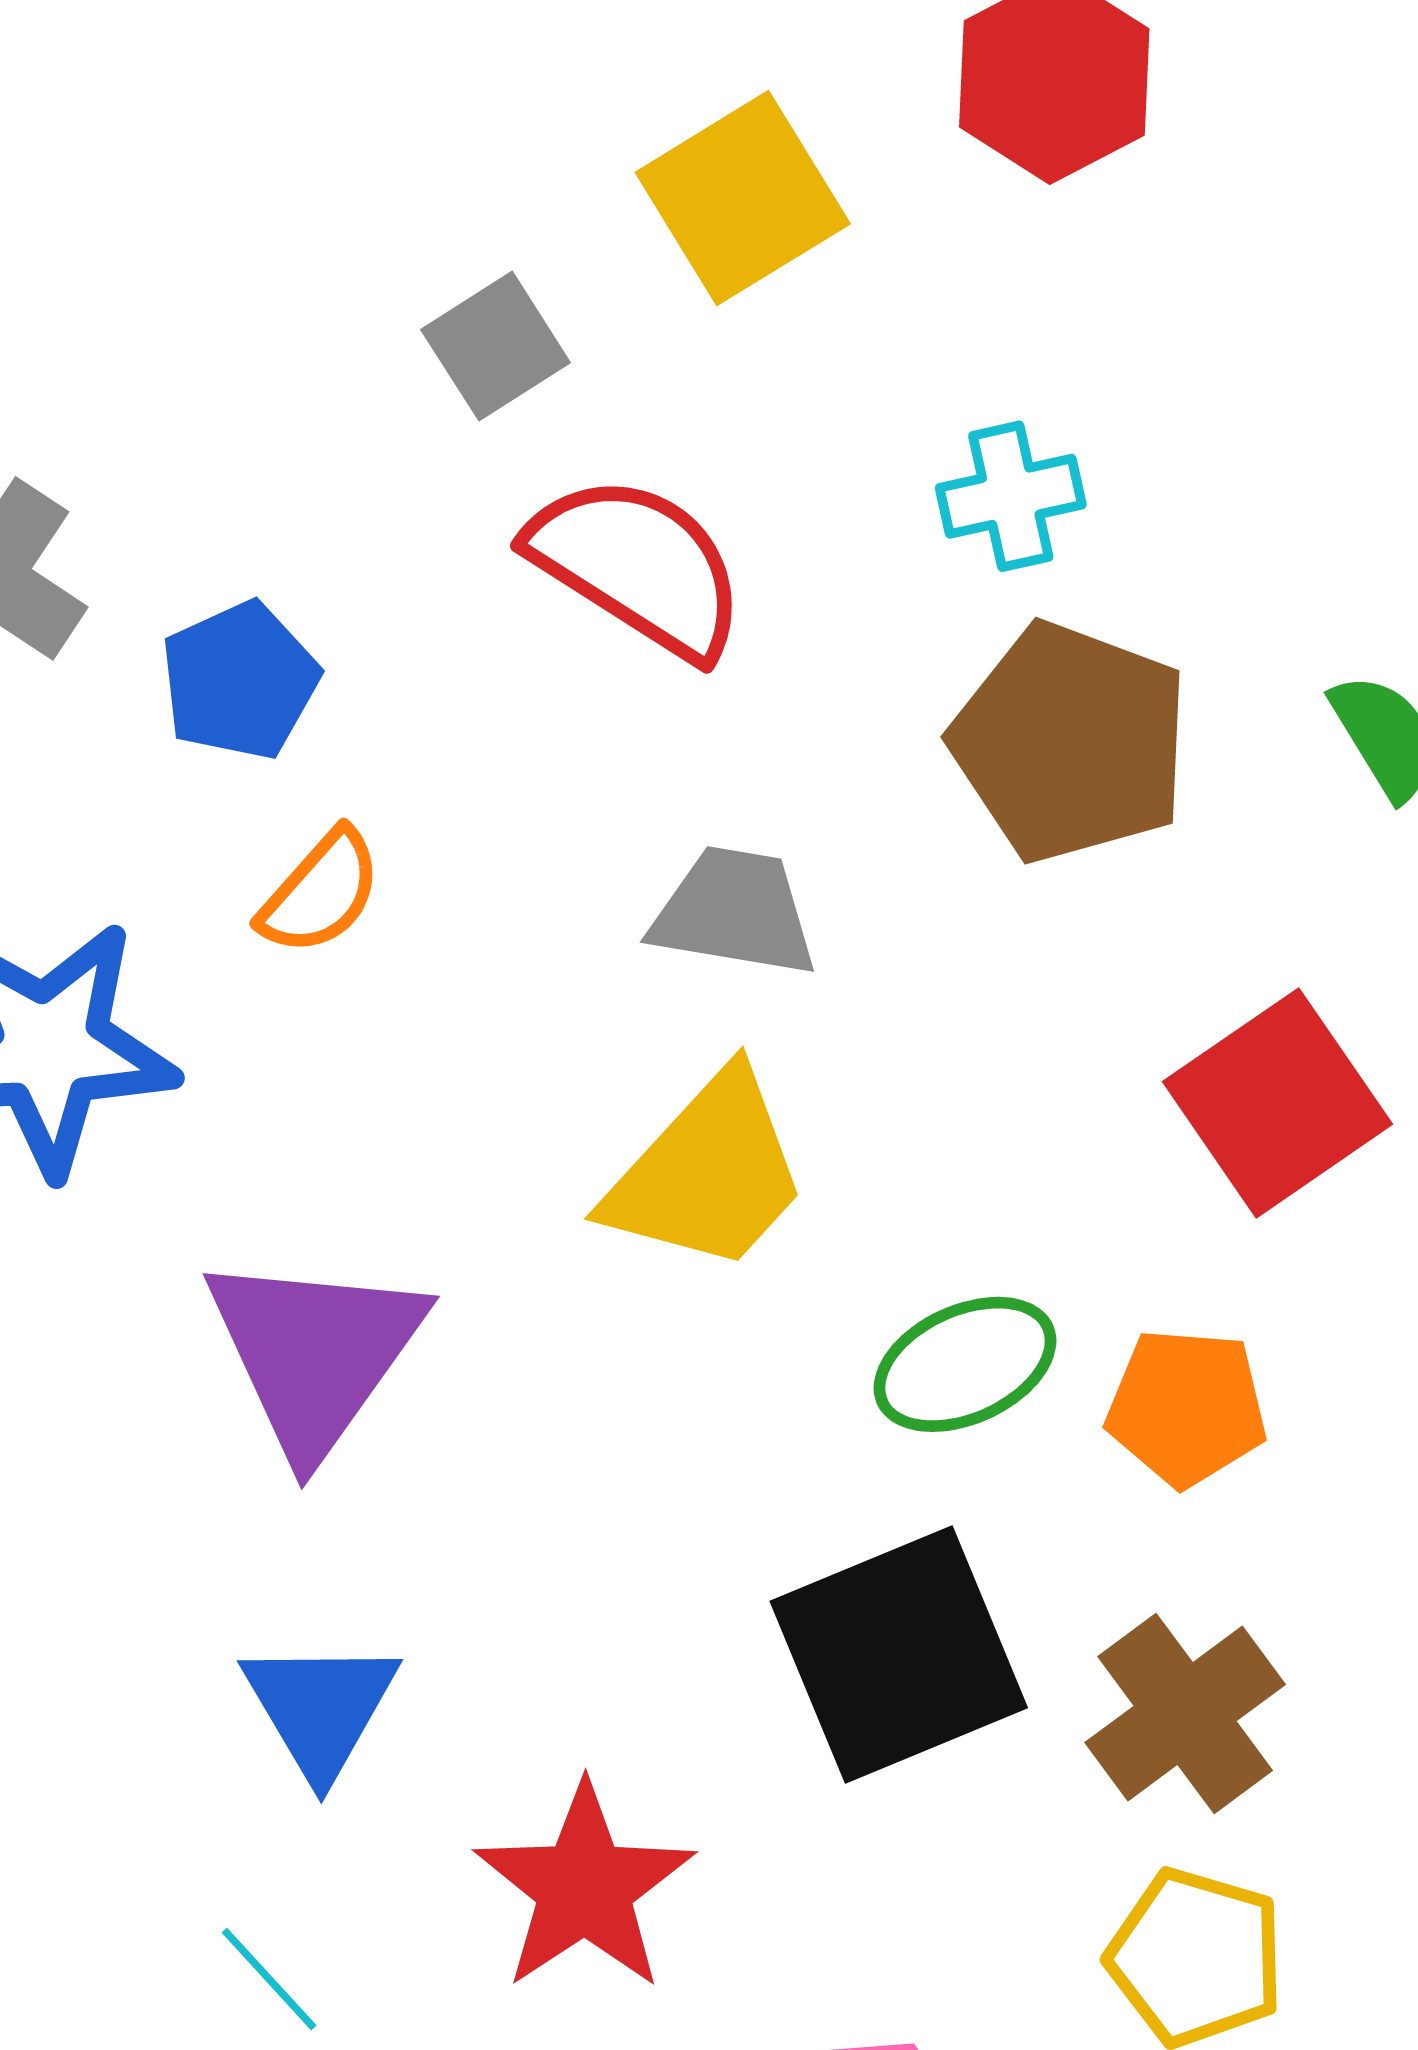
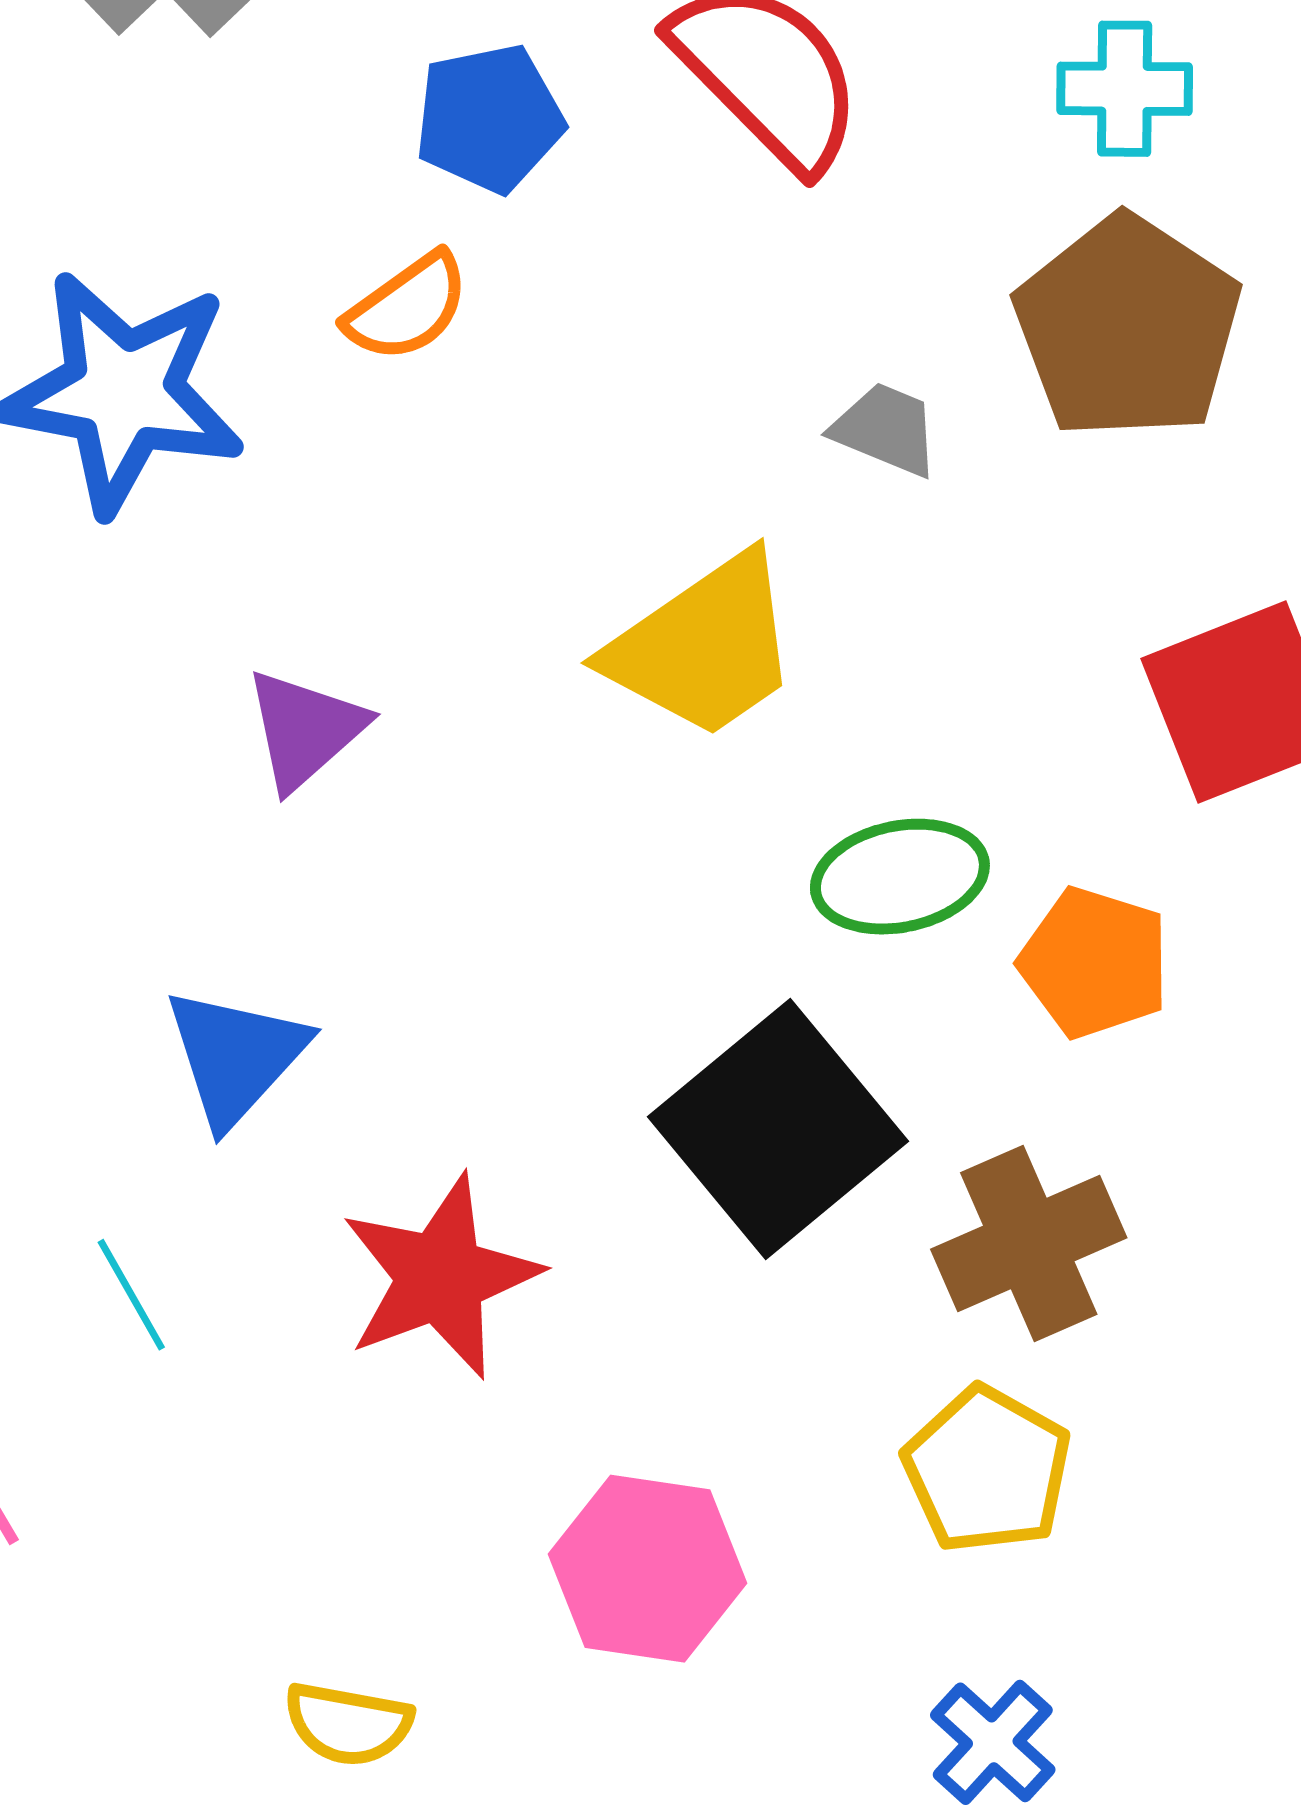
blue pentagon: (240, 681) -> (489, 118), moved
gray trapezoid: (734, 912) -> (886, 429), moved, size x0.7
purple triangle: (315, 1353) -> (305, 729), size x0.6
black square: (899, 1654) -> (778, 1129), turned -30

